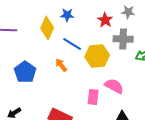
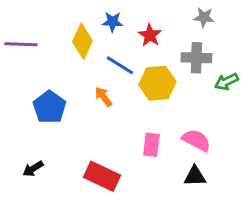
red star: (105, 20) -> (150, 35), moved
pink semicircle: (114, 86) -> (196, 140), moved

